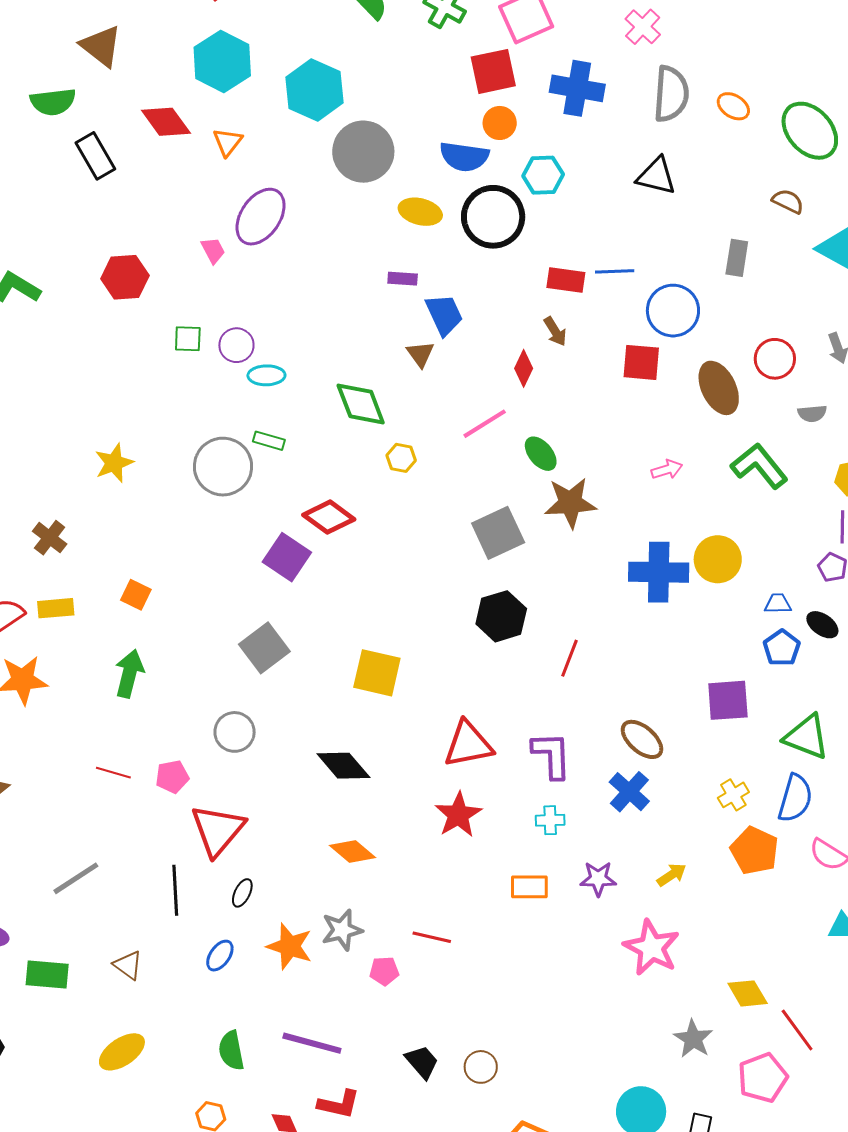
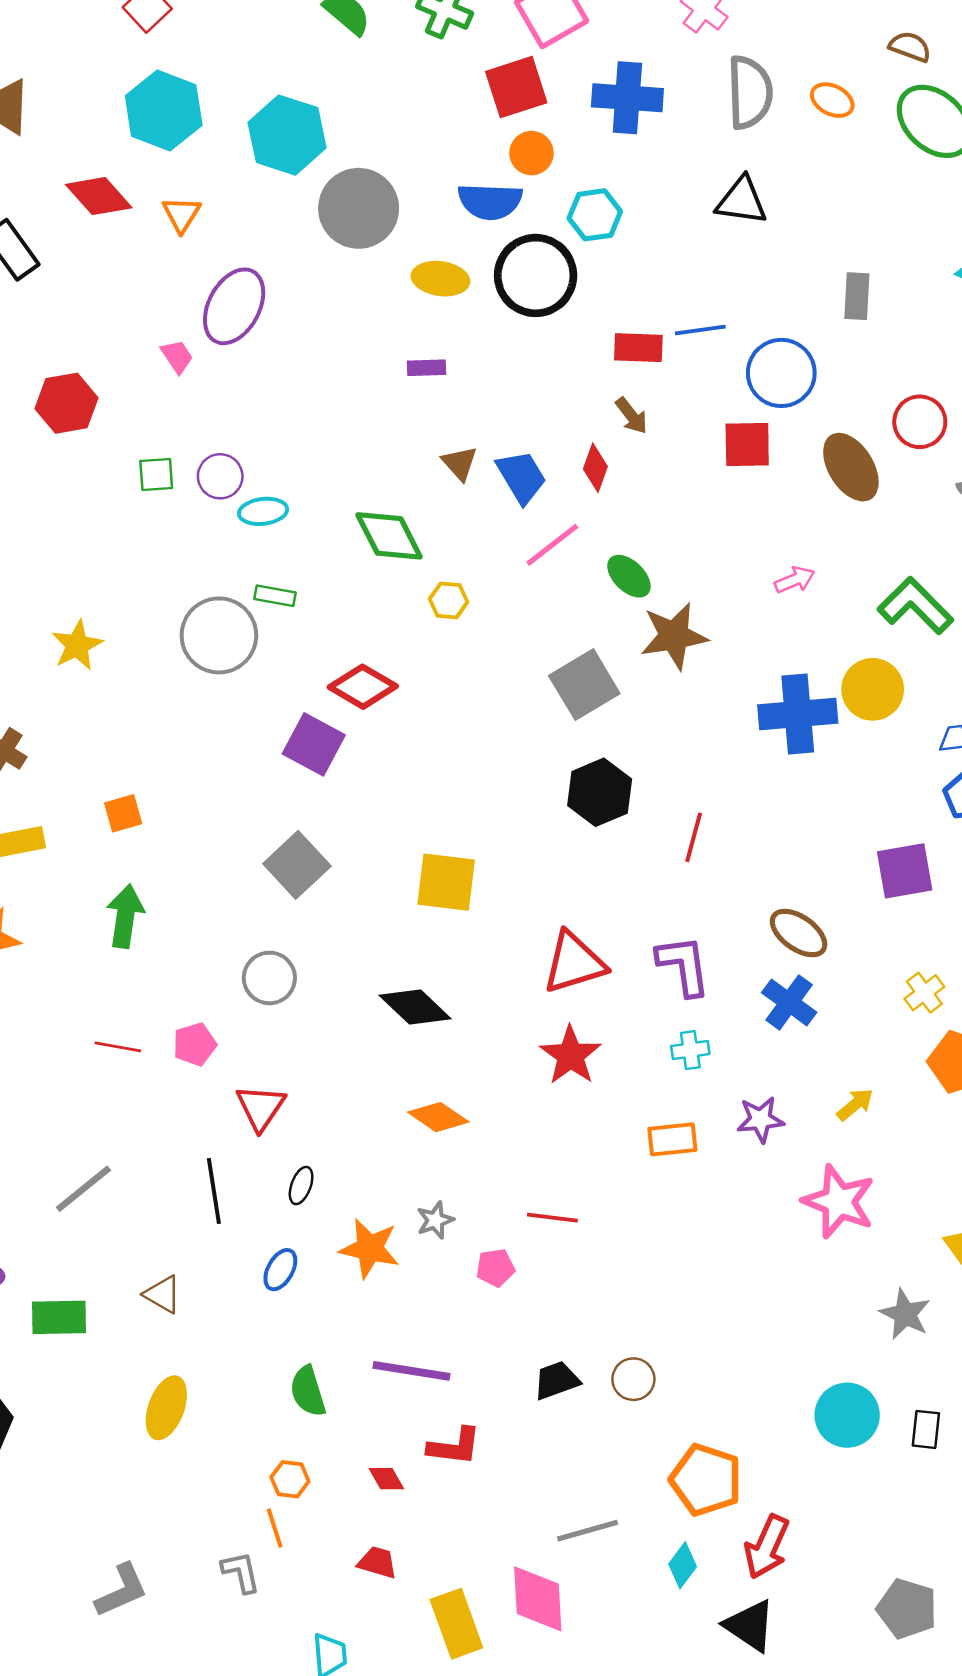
brown semicircle: (788, 201) -> (910, 47), moved
blue trapezoid: (444, 315) -> (521, 477), moved
green L-shape: (759, 466) -> (915, 606), moved
orange square: (136, 595) -> (123, 813), turned -36
red triangle: (218, 830) -> (261, 1107), size x0.7
gray star: (342, 930) -> (435, 1220), size x0.7
yellow ellipse: (122, 1052) -> (166, 1408), turned -30
black trapezoid: (422, 1062) -> (557, 1380), turned -63

